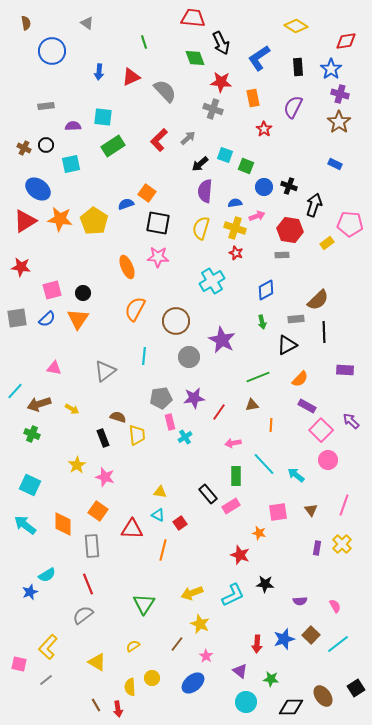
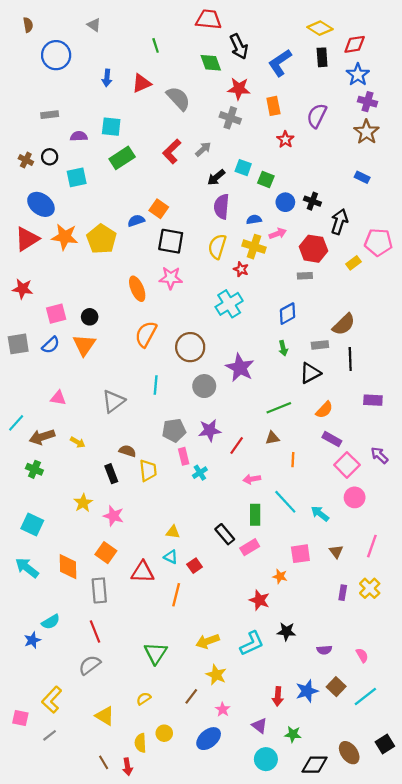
red diamond: (346, 41) -> (355, 44), moved
black rectangle: (298, 67) -> (322, 57), moved
red star: (236, 253) -> (241, 269), moved

